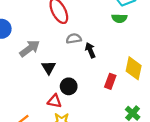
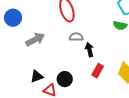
black triangle: (49, 68) -> (37, 76), moved, turned 32
red rectangle: (110, 81) -> (98, 71), moved

